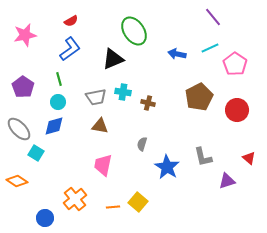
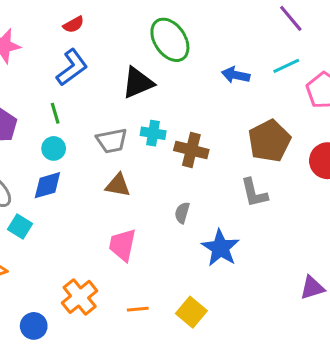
brown cross: (148, 103) -> (191, 150), size x1.5
gray L-shape: (203, 157) -> (254, 193), moved
purple triangle: (227, 181) -> (312, 288), moved
yellow square: (138, 202) -> (191, 312), moved

